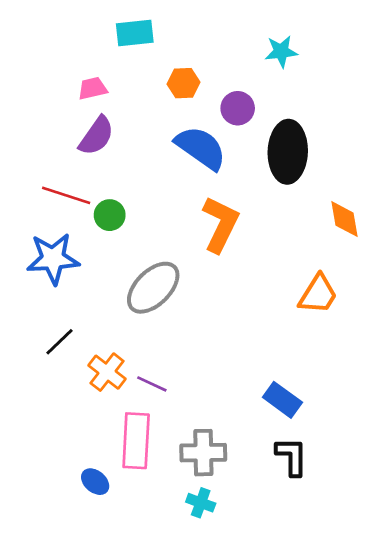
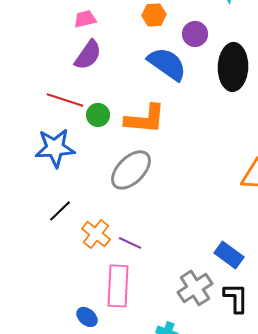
orange L-shape: (220, 224) -> (145, 119), moved, turned 69
gray cross: (203, 453) -> (195, 288), moved, turned -32

